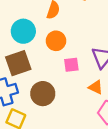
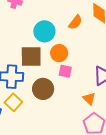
orange circle: (56, 41) -> (59, 53), moved
pink square: (71, 65) -> (65, 71), moved

